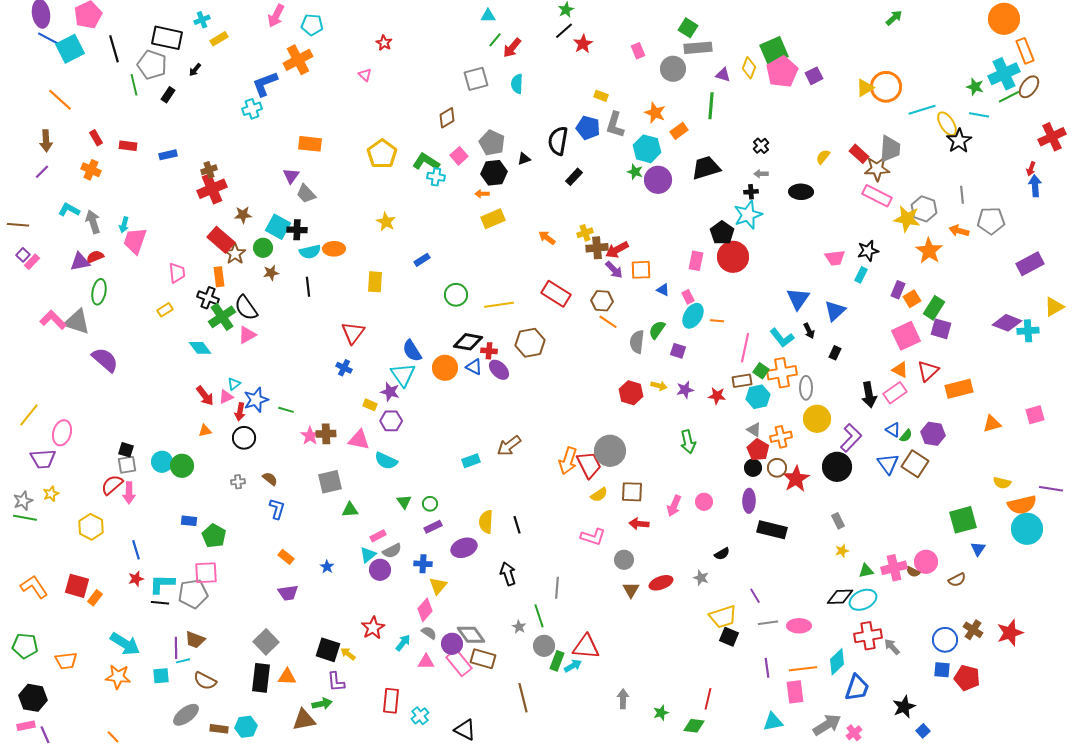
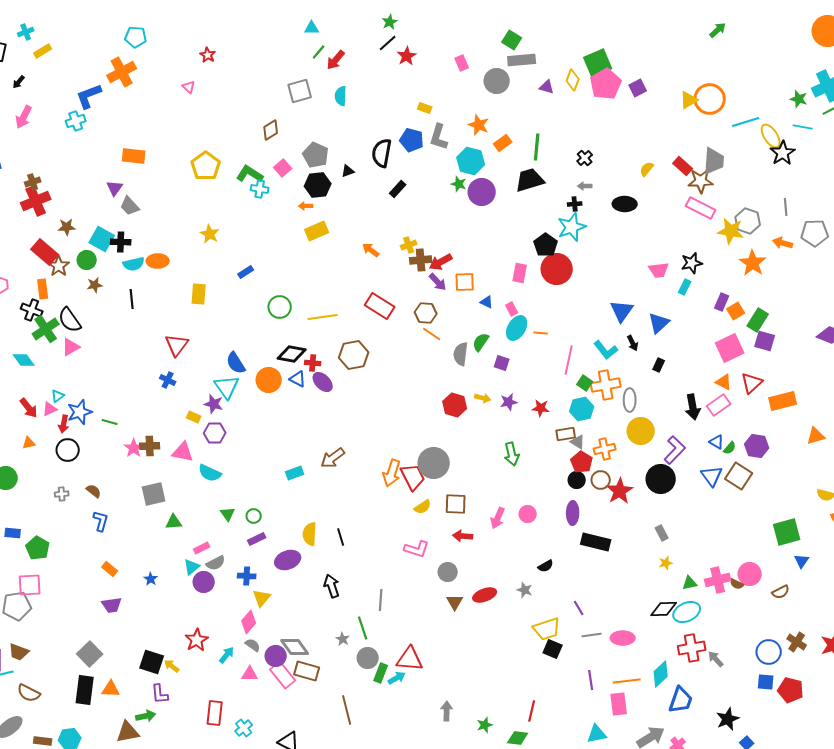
pink arrow: (276, 16) -> (24, 117), moved
green line: (711, 106) -> (537, 147), moved
brown rectangle: (742, 381) -> (566, 434), moved

